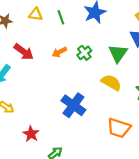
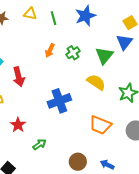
red arrow: (24, 52) -> (19, 77), moved, turned 36
orange arrow: (59, 52) -> (50, 50), turned -40
blue cross: (73, 105) -> (59, 101), turned 30

